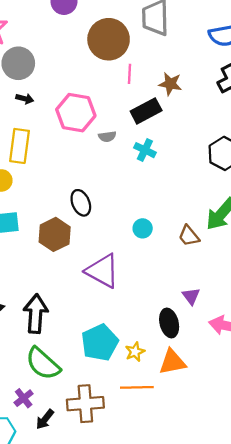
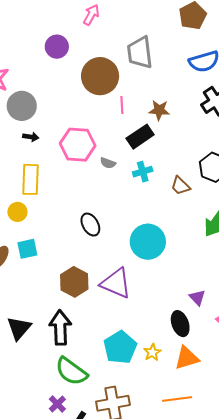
gray semicircle: (107, 137) -> (108, 163), turned 35
cyan cross: (145, 150) -> (143, 172), turned -36
cyan circle: (143, 228) -> (148, 242), size x2.0
brown hexagon: (55, 234) -> (74, 282), moved
brown trapezoid: (189, 236) -> (180, 186), moved
orange line: (137, 387) -> (177, 399), moved

